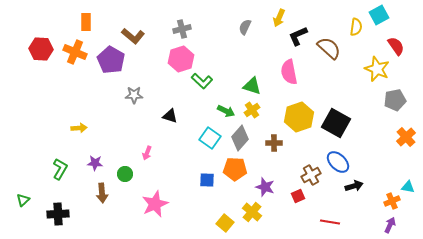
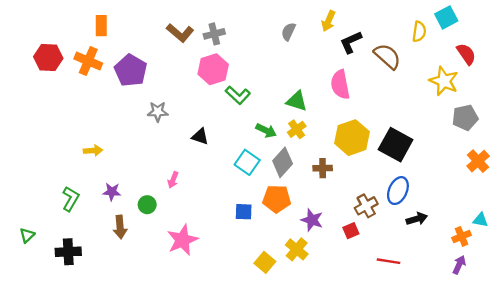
brown L-shape: (133, 36) -> (180, 33), moved
blue ellipse: (338, 162) -> (398, 191), turned 70

